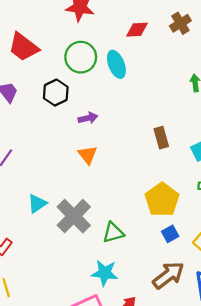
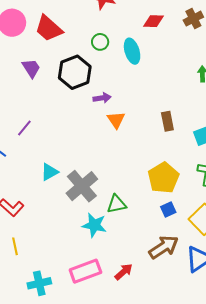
green circle: (81, 57) -> (100, 42), size x0.6
black hexagon: (56, 93) -> (75, 72), size x1.4
orange triangle: (88, 155) -> (116, 120), moved
cyan star: (105, 273) -> (94, 225), moved

